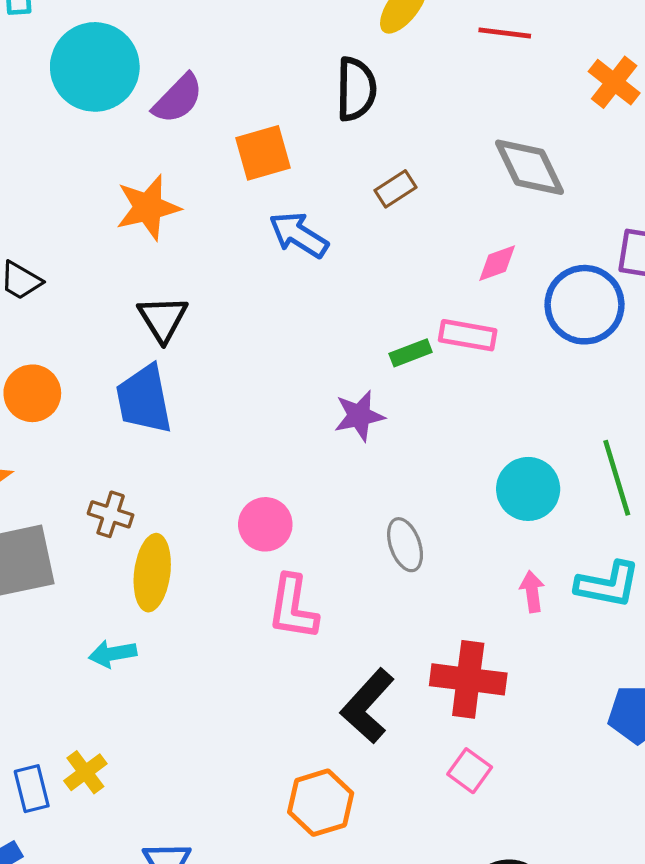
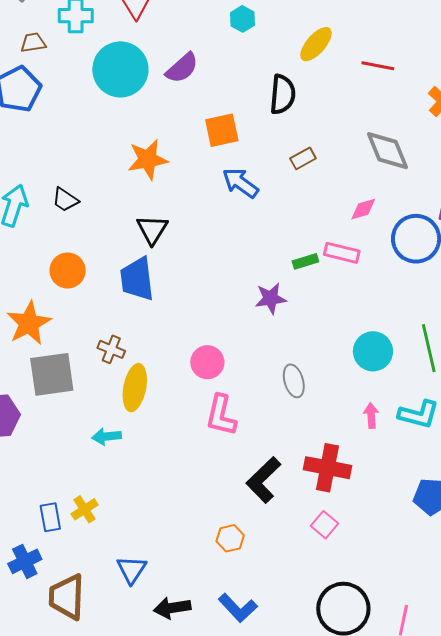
purple semicircle: (178, 99) -> (182, 68), moved
orange hexagon: (321, 803) -> (230, 538), size x0.7

